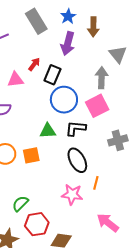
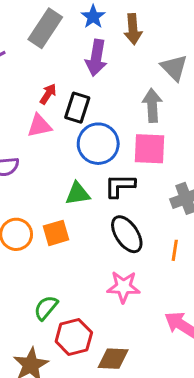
gray rectangle: (36, 21) -> (45, 28), turned 70
pink triangle: (16, 80) -> (39, 126), moved
pink square: (97, 106) -> (149, 149), turned 35
orange line: (96, 183) -> (175, 250), moved

